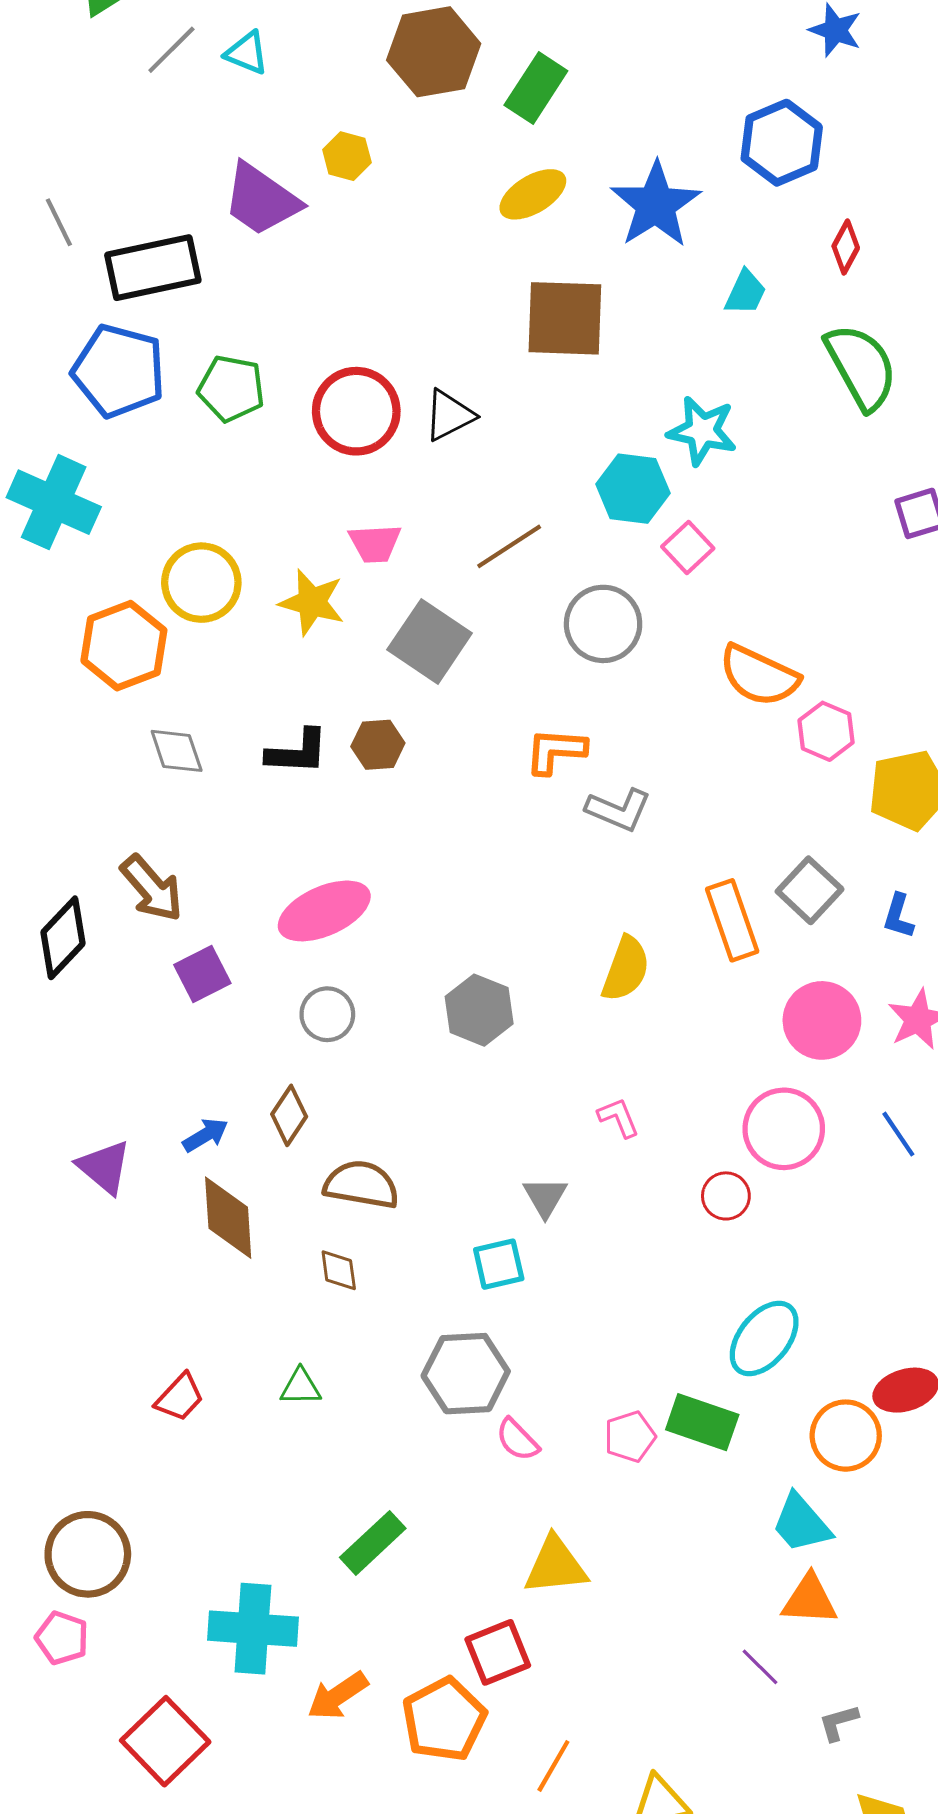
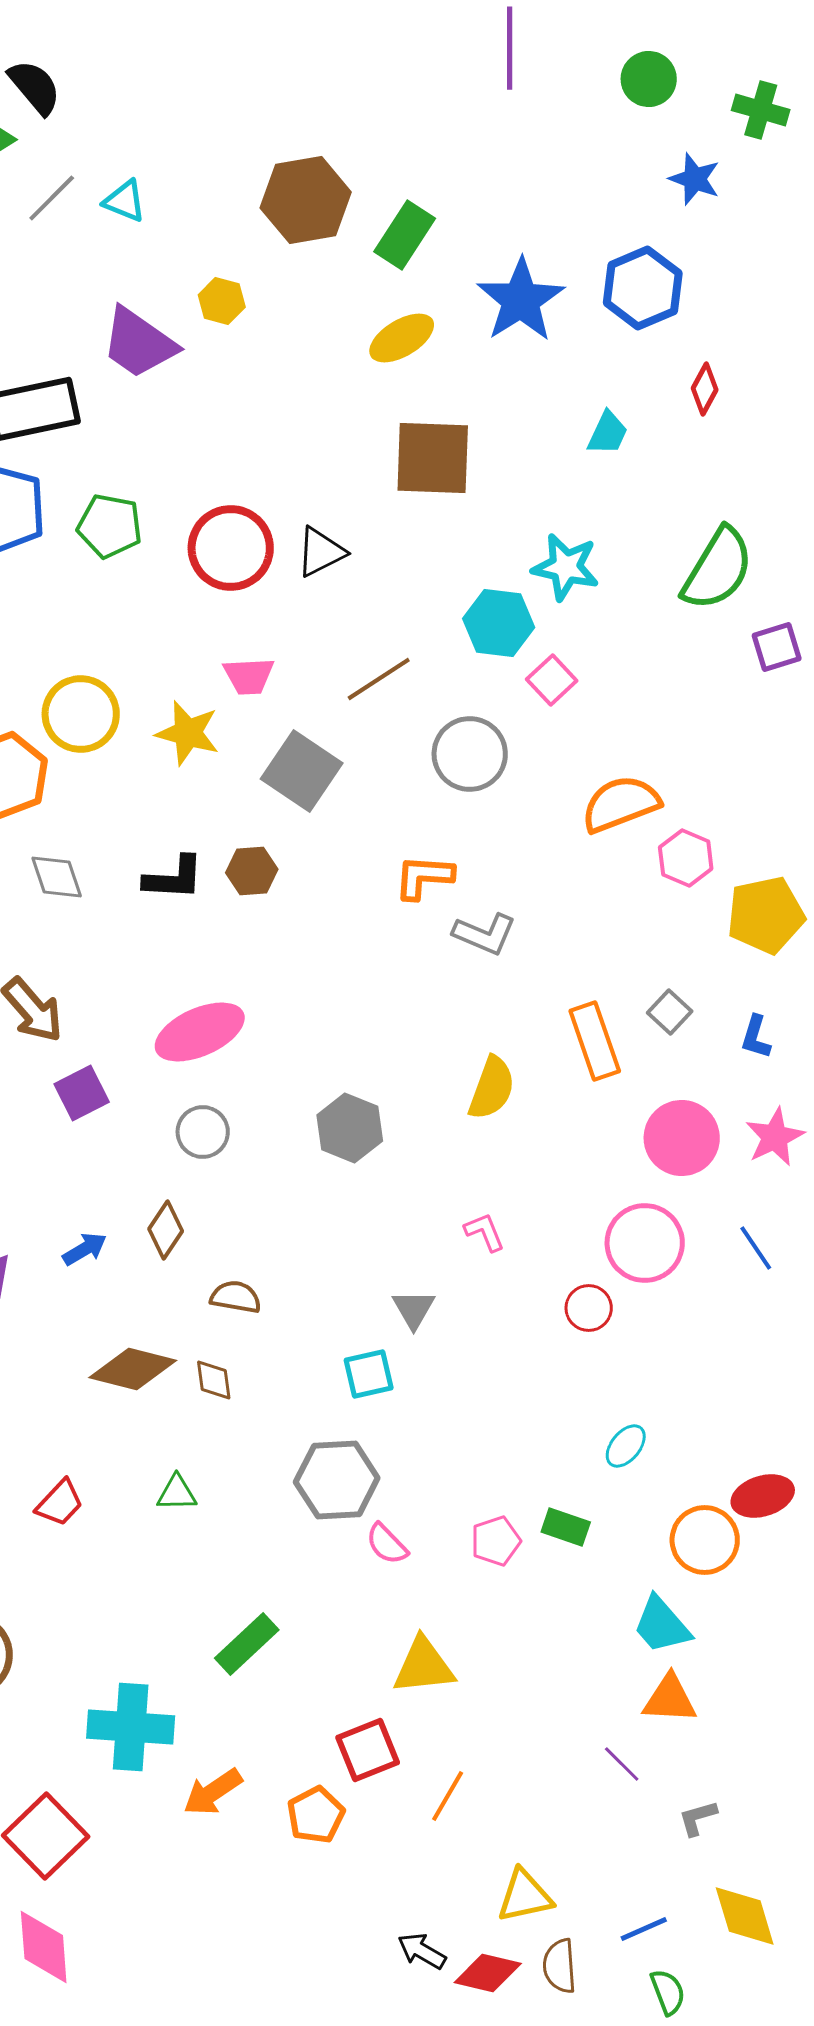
blue star: (656, 205) -> (521, 300), moved
green semicircle: (861, 367) -> (718, 569), moved, turned 60
orange semicircle: (759, 676) -> (621, 804), turned 134
gray square: (810, 890) -> (670, 1012), size x0.7
brown semicircle: (361, 1185) -> (236, 1297), size x0.7
brown diamond: (228, 1218) -> (133, 1369), moved, turned -72
cyan ellipse: (764, 1338) -> (626, 1446), size x0.6
green rectangle: (702, 1422) -> (566, 1527), size x0.7
orange pentagon: (444, 1720) -> (316, 1815), size x0.7
orange line: (553, 1766) -> (448, 1796), moved

